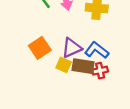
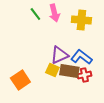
orange square: (40, 48) -> (20, 80), moved

